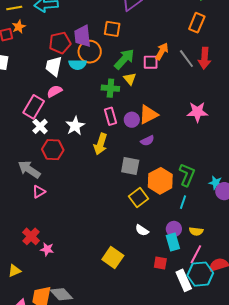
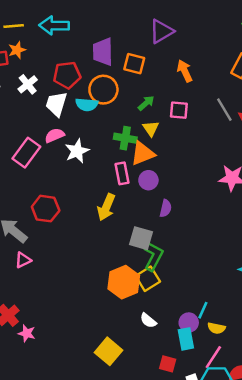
purple trapezoid: (83, 36) -> (103, 52), moved
orange arrow: (162, 51) -> (185, 71), moved, turned -60
green arrow: (124, 59) -> (146, 103), size x0.6
orange triangle: (148, 114) -> (143, 154), moved
white cross: (40, 126) -> (28, 84), moved
white star: (75, 126) -> (77, 151), moved
purple semicircle: (147, 141) -> (166, 208), turned -56
green L-shape: (187, 175) -> (153, 256), moved
orange hexagon: (160, 181) -> (124, 282), moved
cyan line: (183, 202) -> (203, 310), moved

